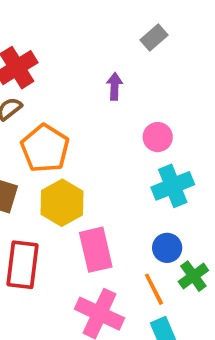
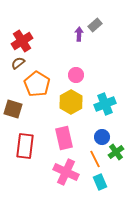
purple arrow: (115, 86) -> (79, 34), moved
pink circle: (158, 137) -> (76, 75), moved
yellow hexagon: (62, 203) -> (71, 102), moved

